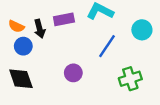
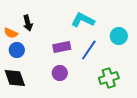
purple rectangle: (64, 19) -> (62, 47), moved
black arrow: (40, 29) -> (28, 23), moved

